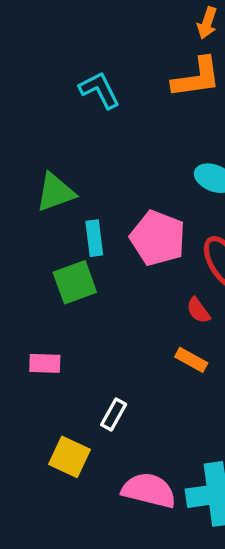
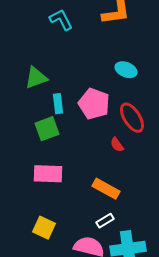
orange rectangle: (191, 360) -> (106, 189), moved, size x1.5
pink rectangle: (45, 363) -> (48, 174), moved, size x1.6
white rectangle: (114, 415) -> (105, 221), moved, turned 30

